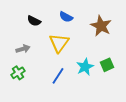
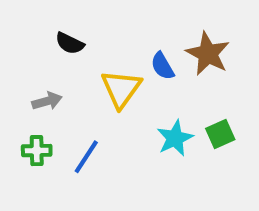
blue semicircle: (66, 17) -> (162, 66), moved, turned 32
green cross: (18, 73) -> (37, 151), turned 32
blue line: (58, 76) -> (86, 157), moved

